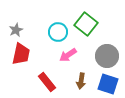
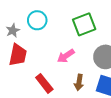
green square: (86, 24) -> (84, 24), turned 30
cyan circle: (58, 32) -> (37, 20), moved

